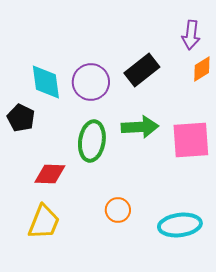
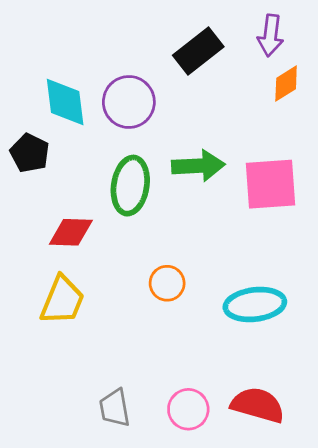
black rectangle: (142, 70) -> (198, 51), moved

